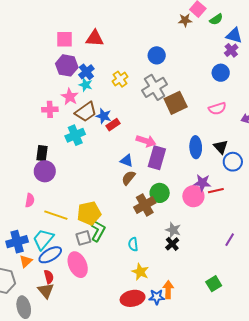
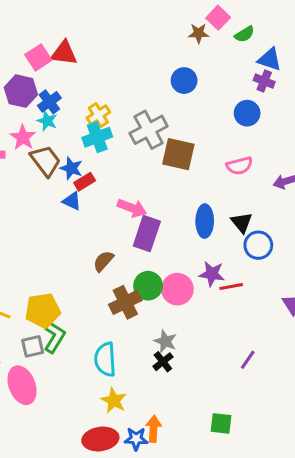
pink square: (65, 39) -> (38, 57), moved, turned -36
purple cross: (231, 50) -> (264, 81), turned -32
blue circle: (157, 55) -> (184, 81), moved
brown square: (176, 103) -> (178, 154), turned 35
brown trapezoid: (86, 112) -> (45, 161), turned -95
cyan cross: (75, 135) -> (97, 137), moved
blue triangle: (127, 161) -> (72, 201), moved
pink circle: (193, 196) -> (177, 289), moved
cyan semicircle: (133, 244) -> (105, 359), size x1.6
green square: (214, 284) -> (221, 423), turned 35

